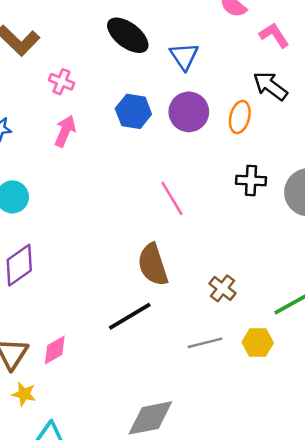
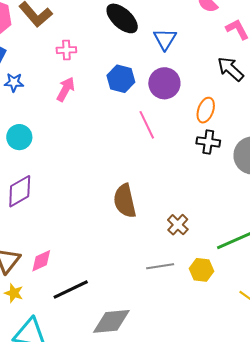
pink cross: (61, 82) -> (66, 50), turned -30
orange ellipse: (240, 117) -> (206, 110), moved
pink line: (172, 198) -> (147, 125), moved
black line: (130, 316) -> (71, 289), moved

